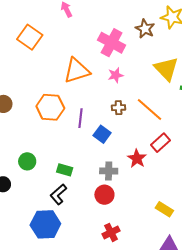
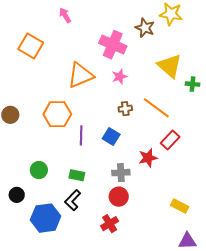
purple line: (80, 118) -> (81, 135), moved
red star: (137, 159) -> (148, 158), turned 30
blue hexagon: (45, 224) -> (46, 218), moved
red cross: (111, 232) -> (110, 224), moved

